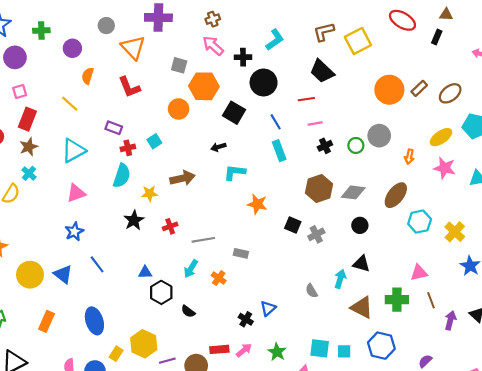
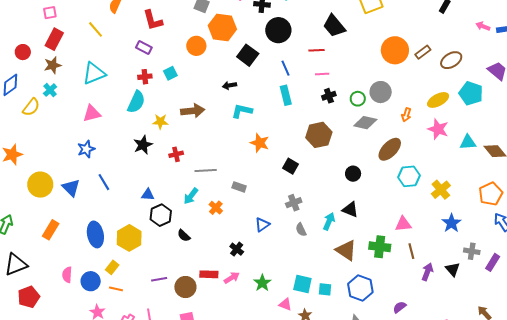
purple rectangle: (114, 128) -> (144, 47), moved
gray diamond: (353, 192) -> (365, 123), moved
gray cross: (316, 234) -> (294, 203), moved
blue triangle: (268, 308) -> (262, 225), moved
yellow hexagon: (144, 344) -> (129, 238), moved

